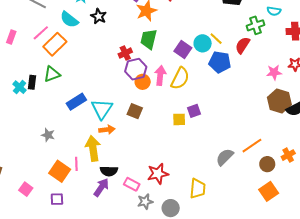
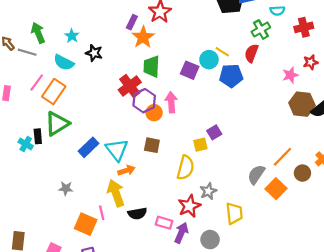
red cross: (125, 53) -> (130, 86), size x1.5
green triangle: (52, 74) -> (57, 124), size x1.4
yellow semicircle: (180, 78) -> (185, 168), moved
purple arrow: (101, 187) -> (181, 233), moved
orange square: (269, 191) -> (276, 189), moved
gray star: (145, 202) -> (208, 191), moved

